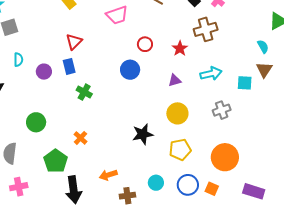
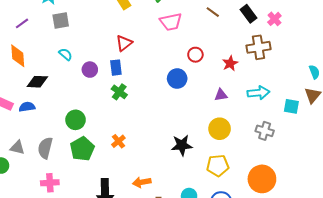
cyan semicircle: (18, 60) -> (65, 54), turned -56
green cross: (84, 92) -> (119, 92), moved
gray cross: (222, 110) -> (265, 131), turned 30
green pentagon: (56, 161) -> (82, 149), moved

